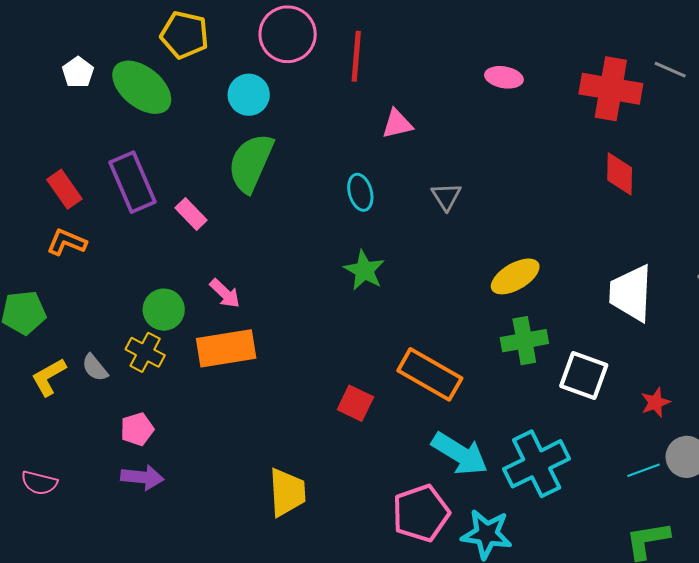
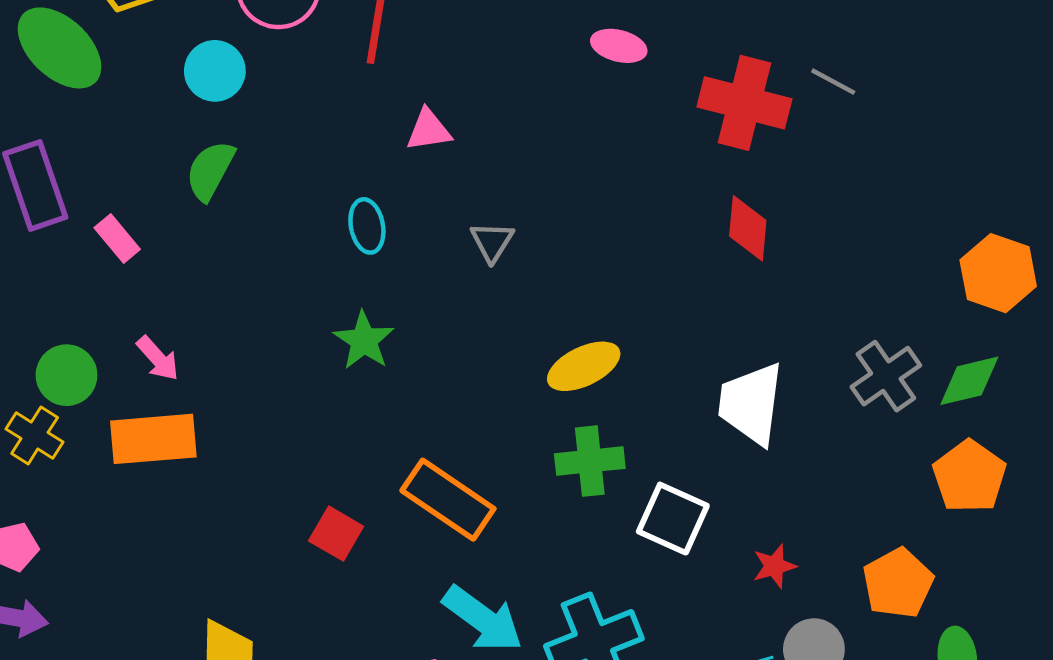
pink ellipse: (504, 77) -> (619, 46), moved
green semicircle: (251, 163) -> (210, 170), size x0.7

